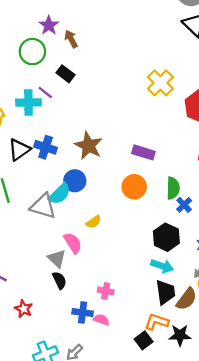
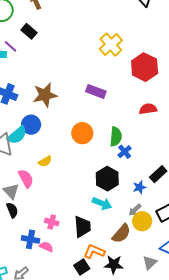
brown star: (89, 146) -> (45, 95), turned 30
purple rectangle: (143, 152) -> (96, 91), moved
black trapezoid: (165, 292) -> (82, 227), moved

